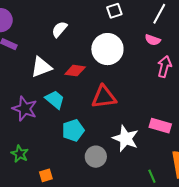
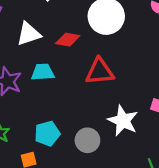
cyan trapezoid: (55, 100) -> (43, 72), turned -45
cyan pentagon: (73, 130) -> (47, 134), moved

